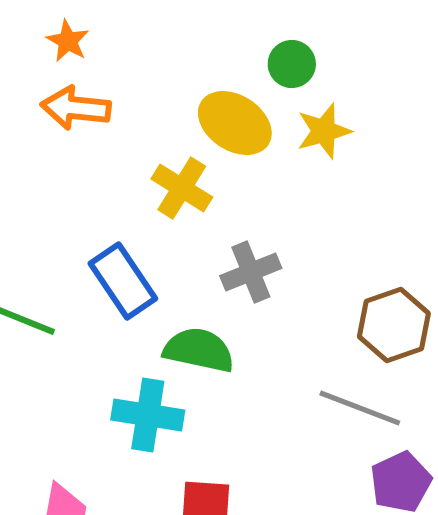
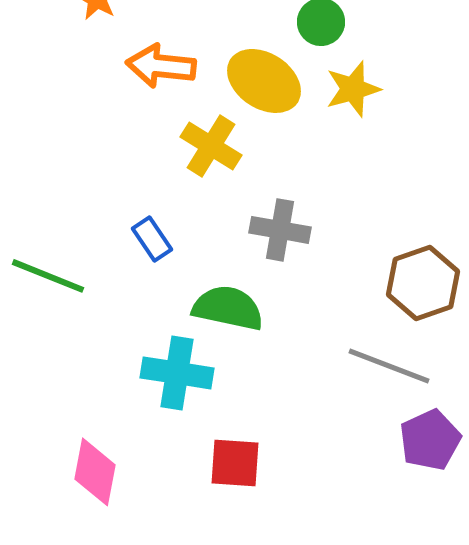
orange arrow: (76, 108) -> (161, 66), moved
gray cross: (251, 272) -> (280, 230), turned 32
blue rectangle: (123, 281) -> (152, 239), size x0.6

